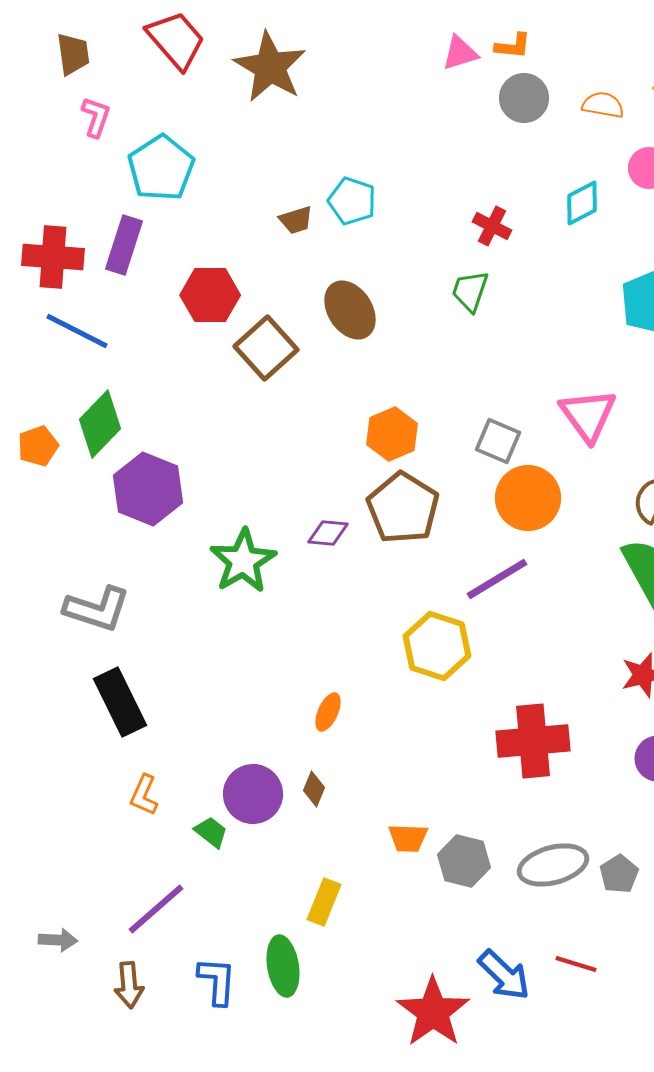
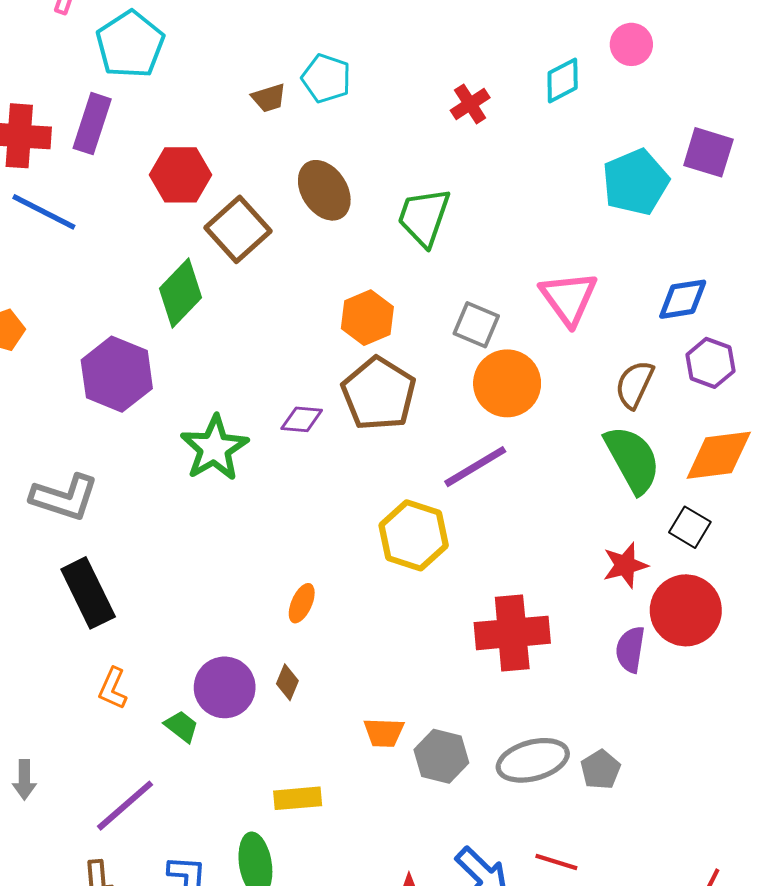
red cross: (492, 226) -> (470, 104), turned 30
green trapezoid: (470, 291) -> (424, 217), moved, size x1.4
green diamond: (100, 424) -> (180, 293), moved
yellow rectangle: (324, 902) -> (298, 798), turned 63
gray arrow: (58, 940) -> (24, 780), moved, turned 87

